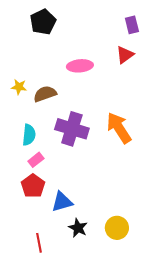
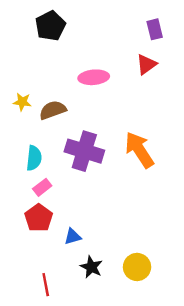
blue triangle: (62, 202) -> (73, 237), size x0.7

